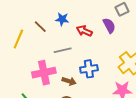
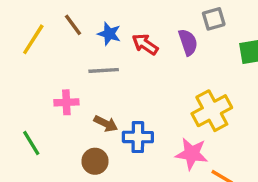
blue star: (62, 19) -> (109, 34), moved
blue cross: (89, 69) -> (138, 137), moved
pink cross: (44, 73) -> (66, 102), size x0.6

